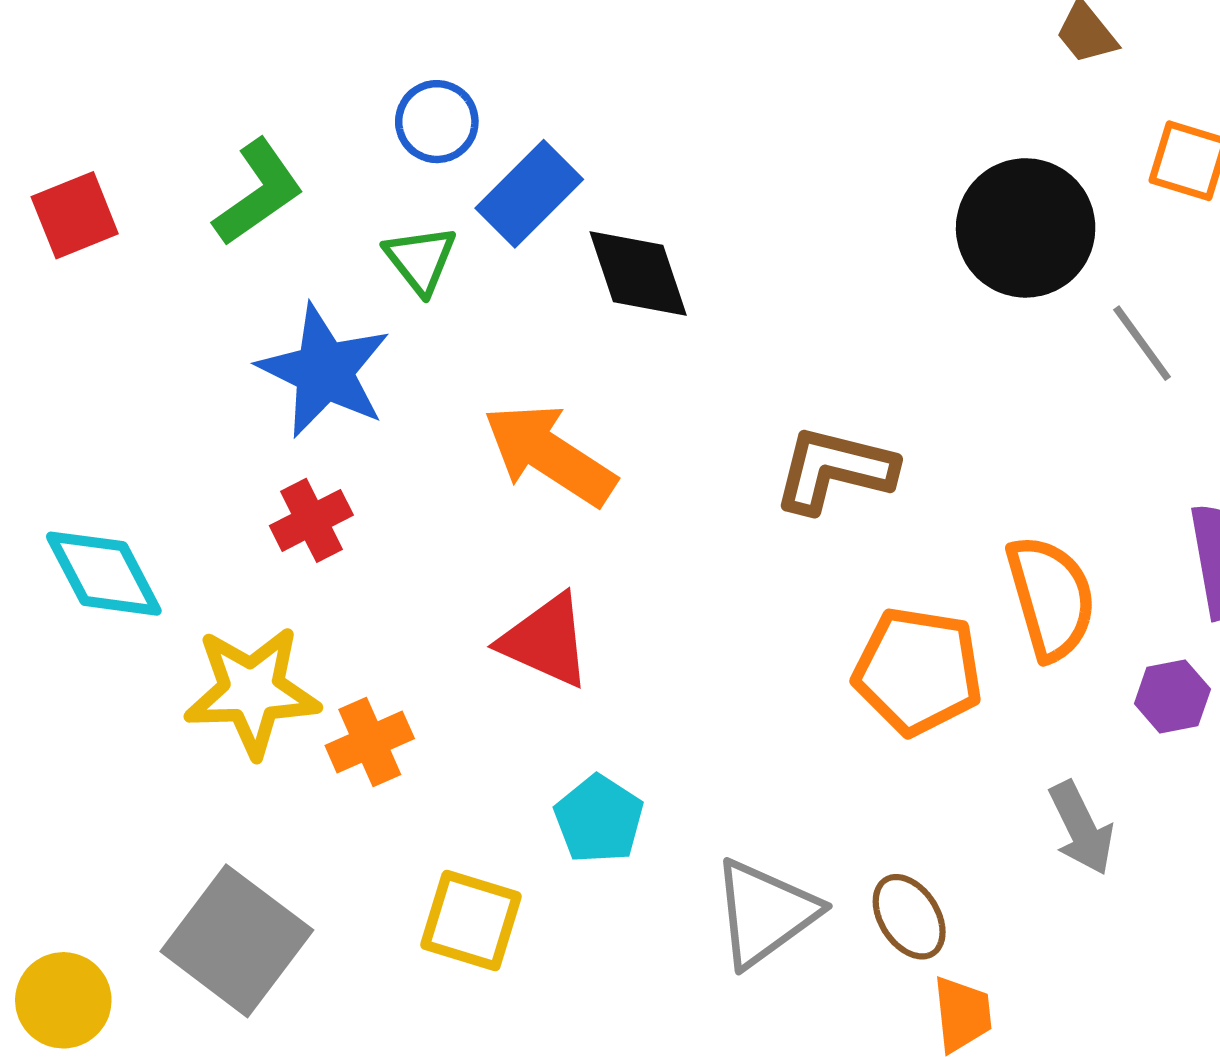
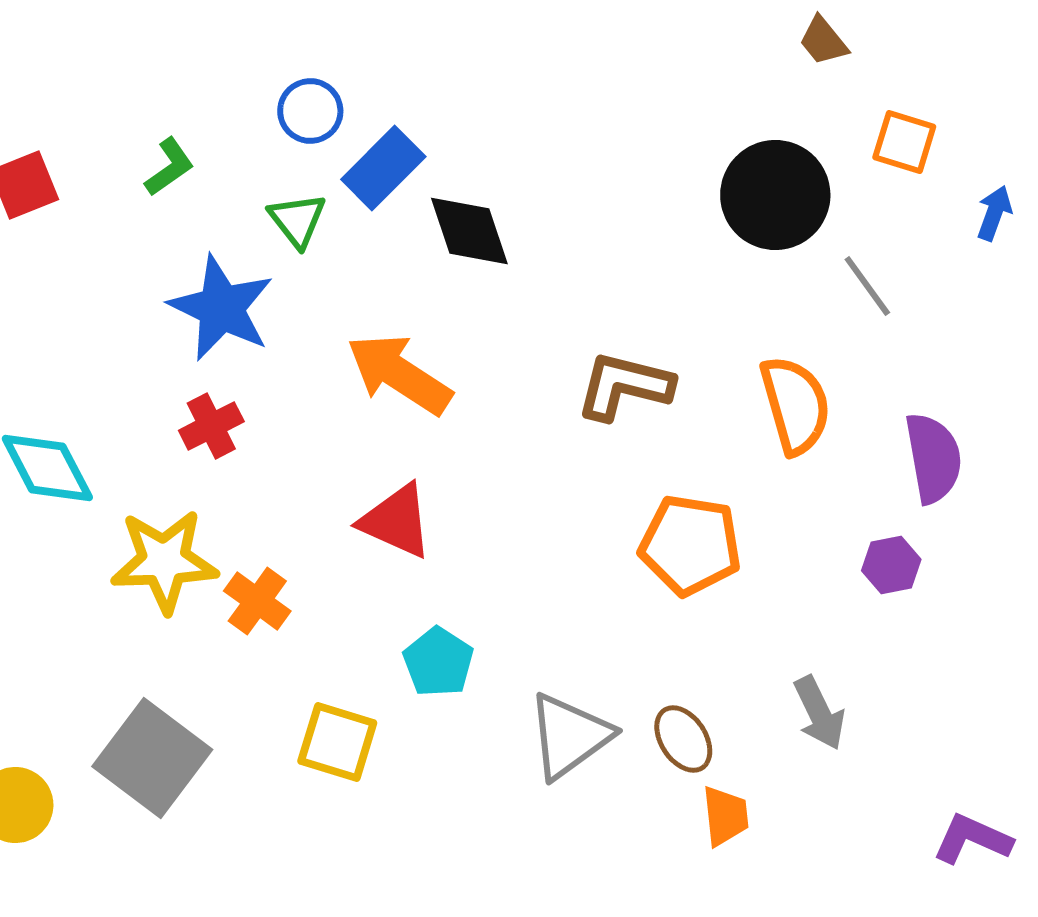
green L-shape: (258, 192) -> (169, 167), size x0.7
orange semicircle: (1051, 598) -> (795, 405), moved
orange cross: (370, 742) -> (257, 601), turned -30
gray arrow: (1081, 828) -> (819, 713), moved

